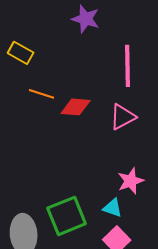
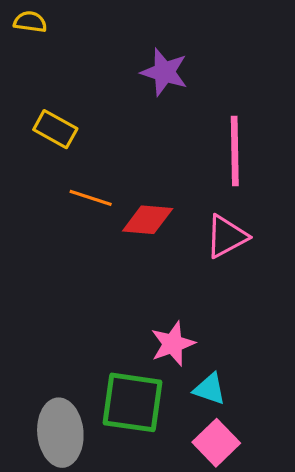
pink star: (131, 181) -> (173, 344), moved
green square: (67, 216) -> (132, 402), turned 30

